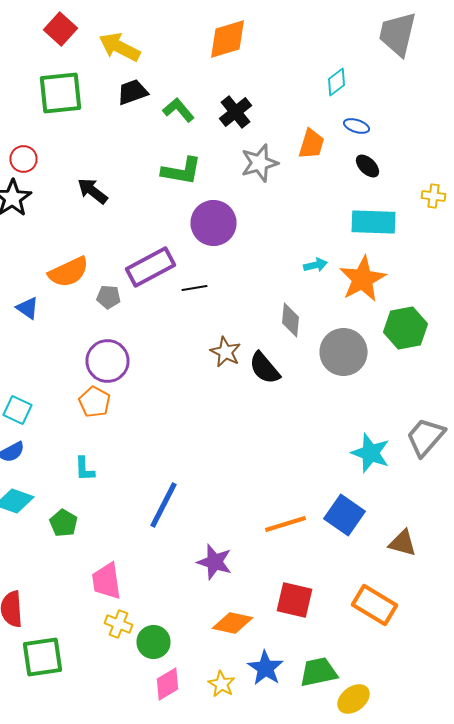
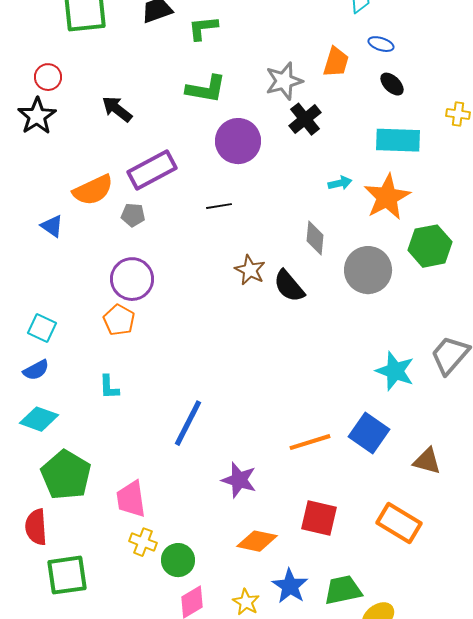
green L-shape: (178, 110) -> (203, 28), turned -56
black cross: (236, 112) -> (305, 119), moved
purple rectangle: (150, 267) -> (152, 170), moved
green pentagon: (64, 523) -> (66, 475), moved, size x1.8

